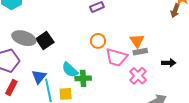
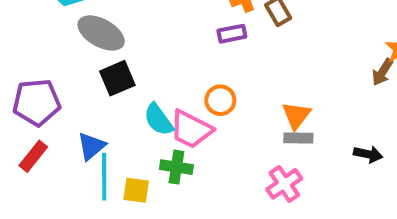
gray ellipse: (24, 38) -> (101, 33), moved
pink trapezoid: (116, 57) -> (191, 129), moved
black arrow: (169, 63) -> (368, 154), moved
cyan semicircle: (70, 70) -> (159, 120), moved

